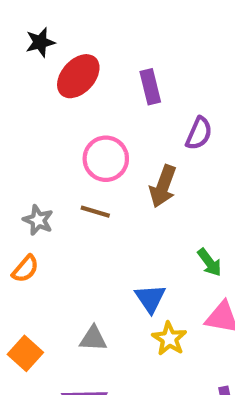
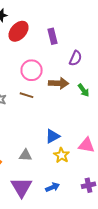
brown arrow: (163, 186) -> (59, 83), turned -108
green arrow: (210, 262) -> (84, 90), moved
blue triangle: (150, 298) -> (53, 136), turned 35

